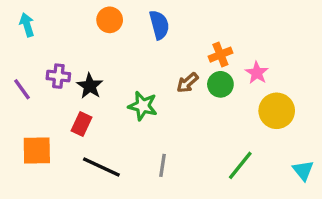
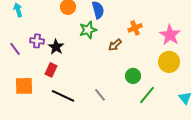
pink star: (257, 73) -> (170, 35), moved, size x1.5
green circle: (220, 84) -> (133, 76), moved
green star: (143, 106) -> (88, 30), moved, turned -30
gray line: (163, 165) -> (100, 95), turned -48

